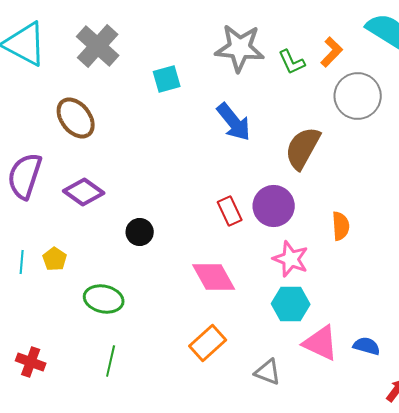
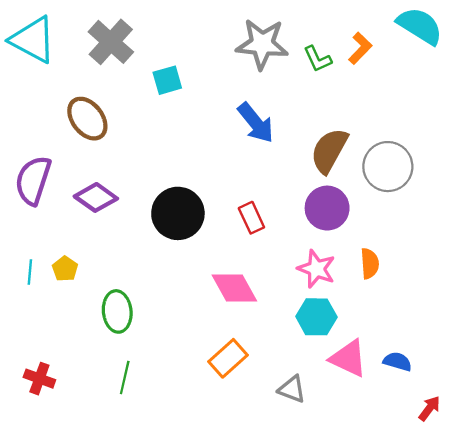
cyan square: (167, 79) -> (167, 80), moved
gray circle: (358, 96) -> (388, 167), moved
purple circle: (274, 206) -> (327, 208), moved
orange semicircle: (341, 226) -> (370, 263), moved
black circle: (140, 232) -> (178, 213), moved, size x1.8
green ellipse: (104, 299) -> (117, 311), turned 72

